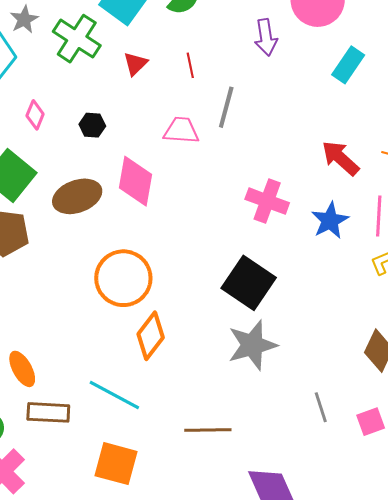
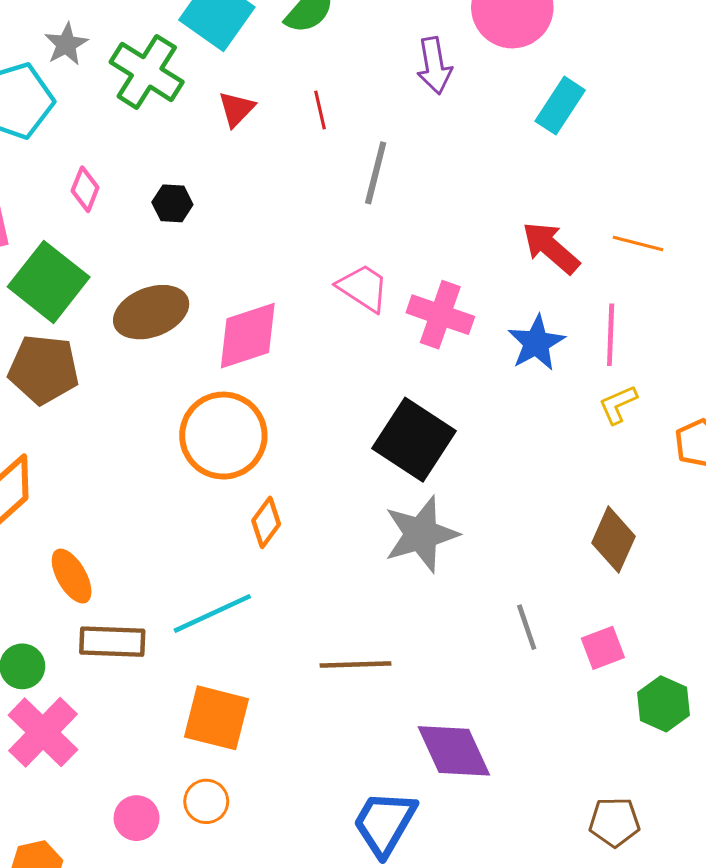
pink trapezoid: (181, 130) -> (363, 288), moved, turned 30
pink diamond: (136, 181) -> (248, 336), moved, turned 63
orange diamond: (151, 336) -> (266, 522), size x0.7
cyan line: (114, 395) -> (212, 613), turned -52

